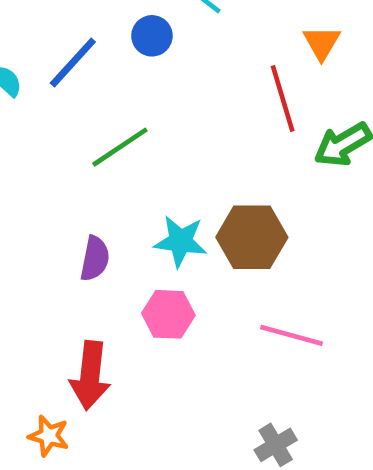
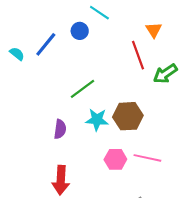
green line: (120, 147) -> (82, 89), moved
pink hexagon: (168, 314) -> (115, 159), moved

